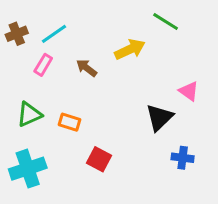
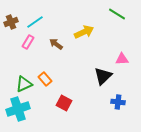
green line: (166, 21) -> (117, 14), moved
pink triangle: (189, 91) -> (122, 59), turned -40
green triangle: (29, 114) -> (24, 84), moved
orange rectangle: (70, 122) -> (45, 79), turned 32

